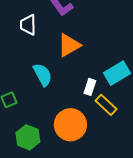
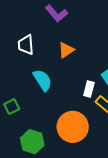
white trapezoid: (28, 25) -> (26, 45), moved
orange triangle: (69, 45) -> (66, 50), size x0.7

